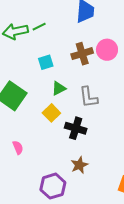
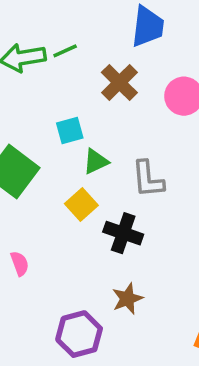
brown cross: (82, 54) -> (119, 83), moved, turned -30
cyan square: (46, 62) -> (70, 130), moved

